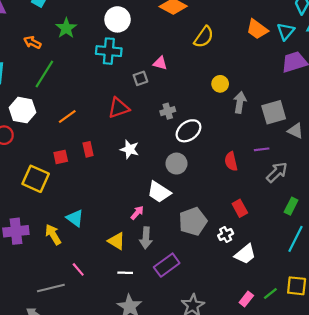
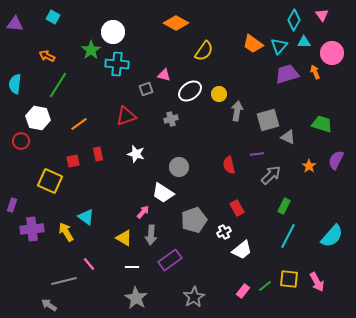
white circle: (118, 19) -> (113, 32), moved
green star: (66, 28) -> (91, 50), moved
white ellipse: (188, 131) -> (190, 91), moved

